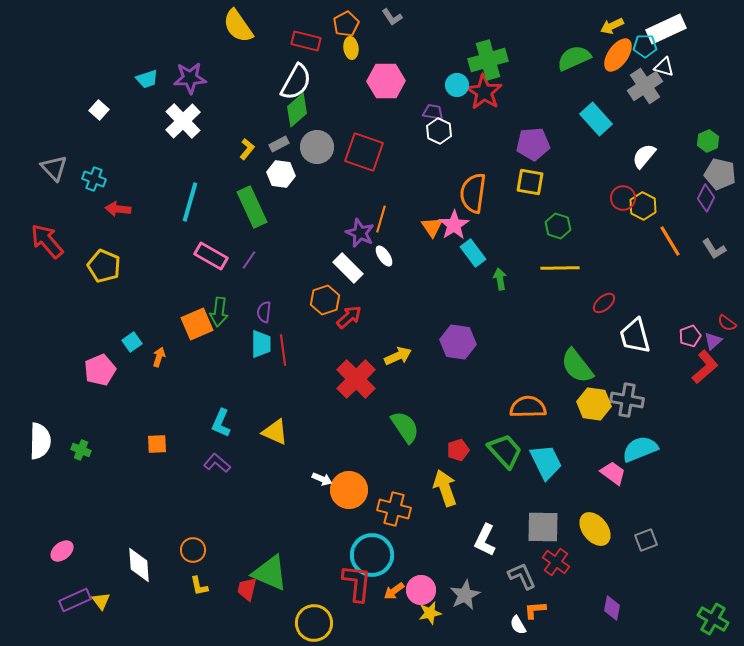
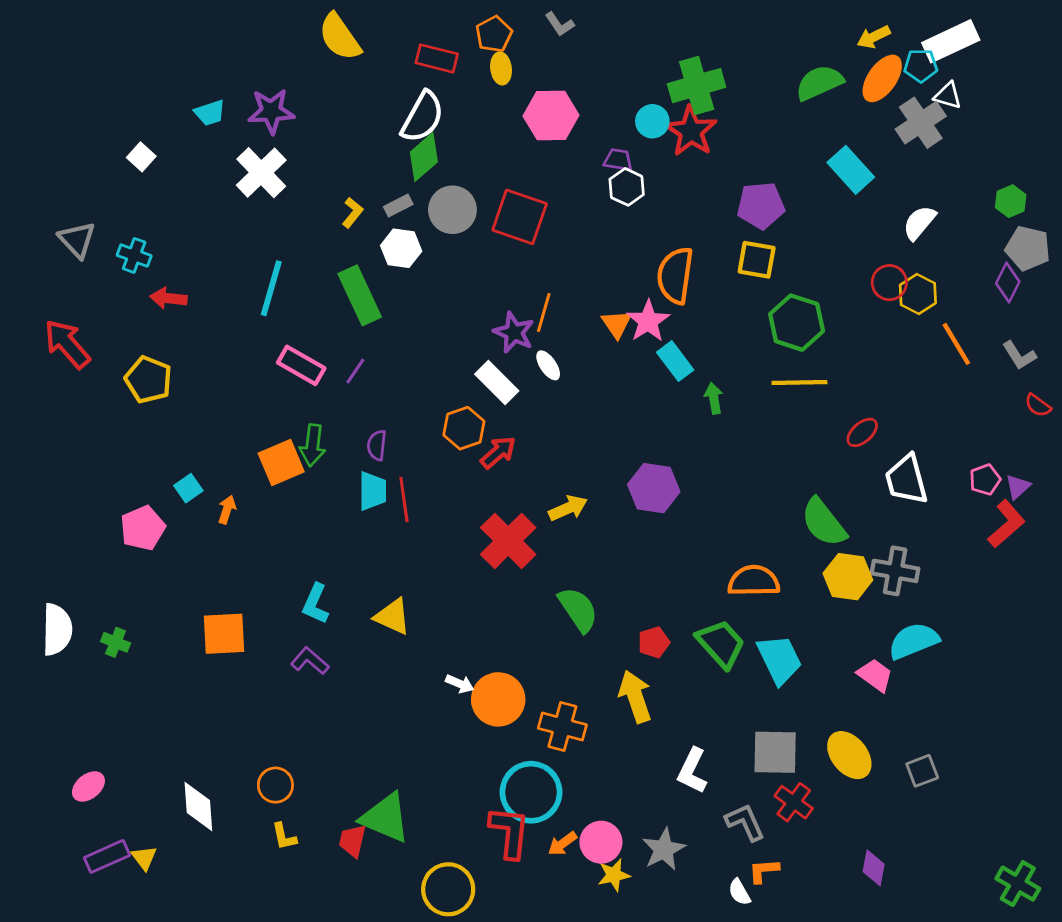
green hexagon: (558, 226) -> (797, 323), size x1.5
red semicircle: (727, 323) -> (1038, 405), moved
orange square: (157, 444) -> (224, 634), size x1.6

